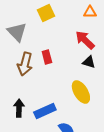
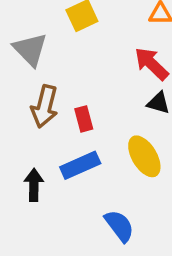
red rectangle: (47, 57) -> (84, 119), moved
blue rectangle: (45, 111) -> (80, 165), moved

